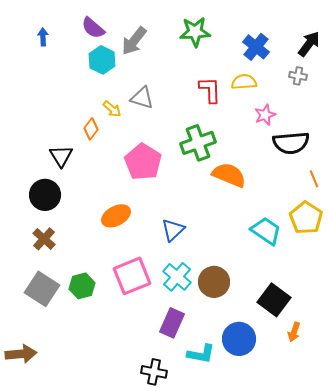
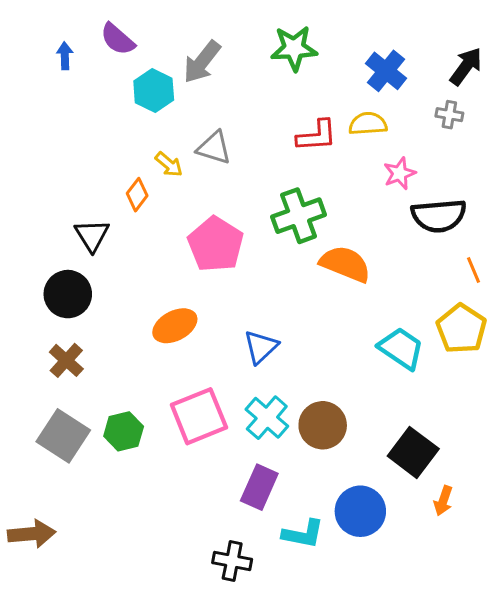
purple semicircle: (93, 28) -> (118, 39), moved
red L-shape: (210, 90) -> (317, 136), turned 88

